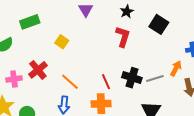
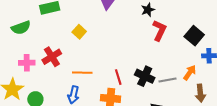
black square: (159, 24) -> (194, 36), moved
red L-shape: (123, 37) -> (159, 30), moved
orange line: (70, 82) -> (82, 73), turned -48

